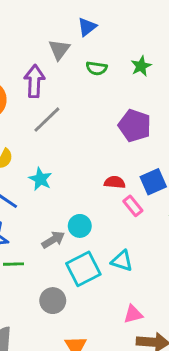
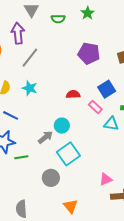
cyan star: (40, 179) -> (30, 88), moved
red semicircle: (115, 182) -> (73, 94), moved
cyan triangle: (122, 261) -> (111, 124), moved

